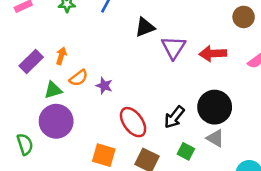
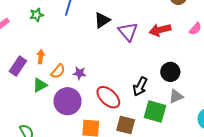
black circle: (215, 107) -> (170, 72), size x0.7
purple circle: (56, 121) -> (67, 101), moved
gray triangle: (215, 138) -> (176, 96), turned -42
green square: (186, 151) -> (155, 112), size x1.6

